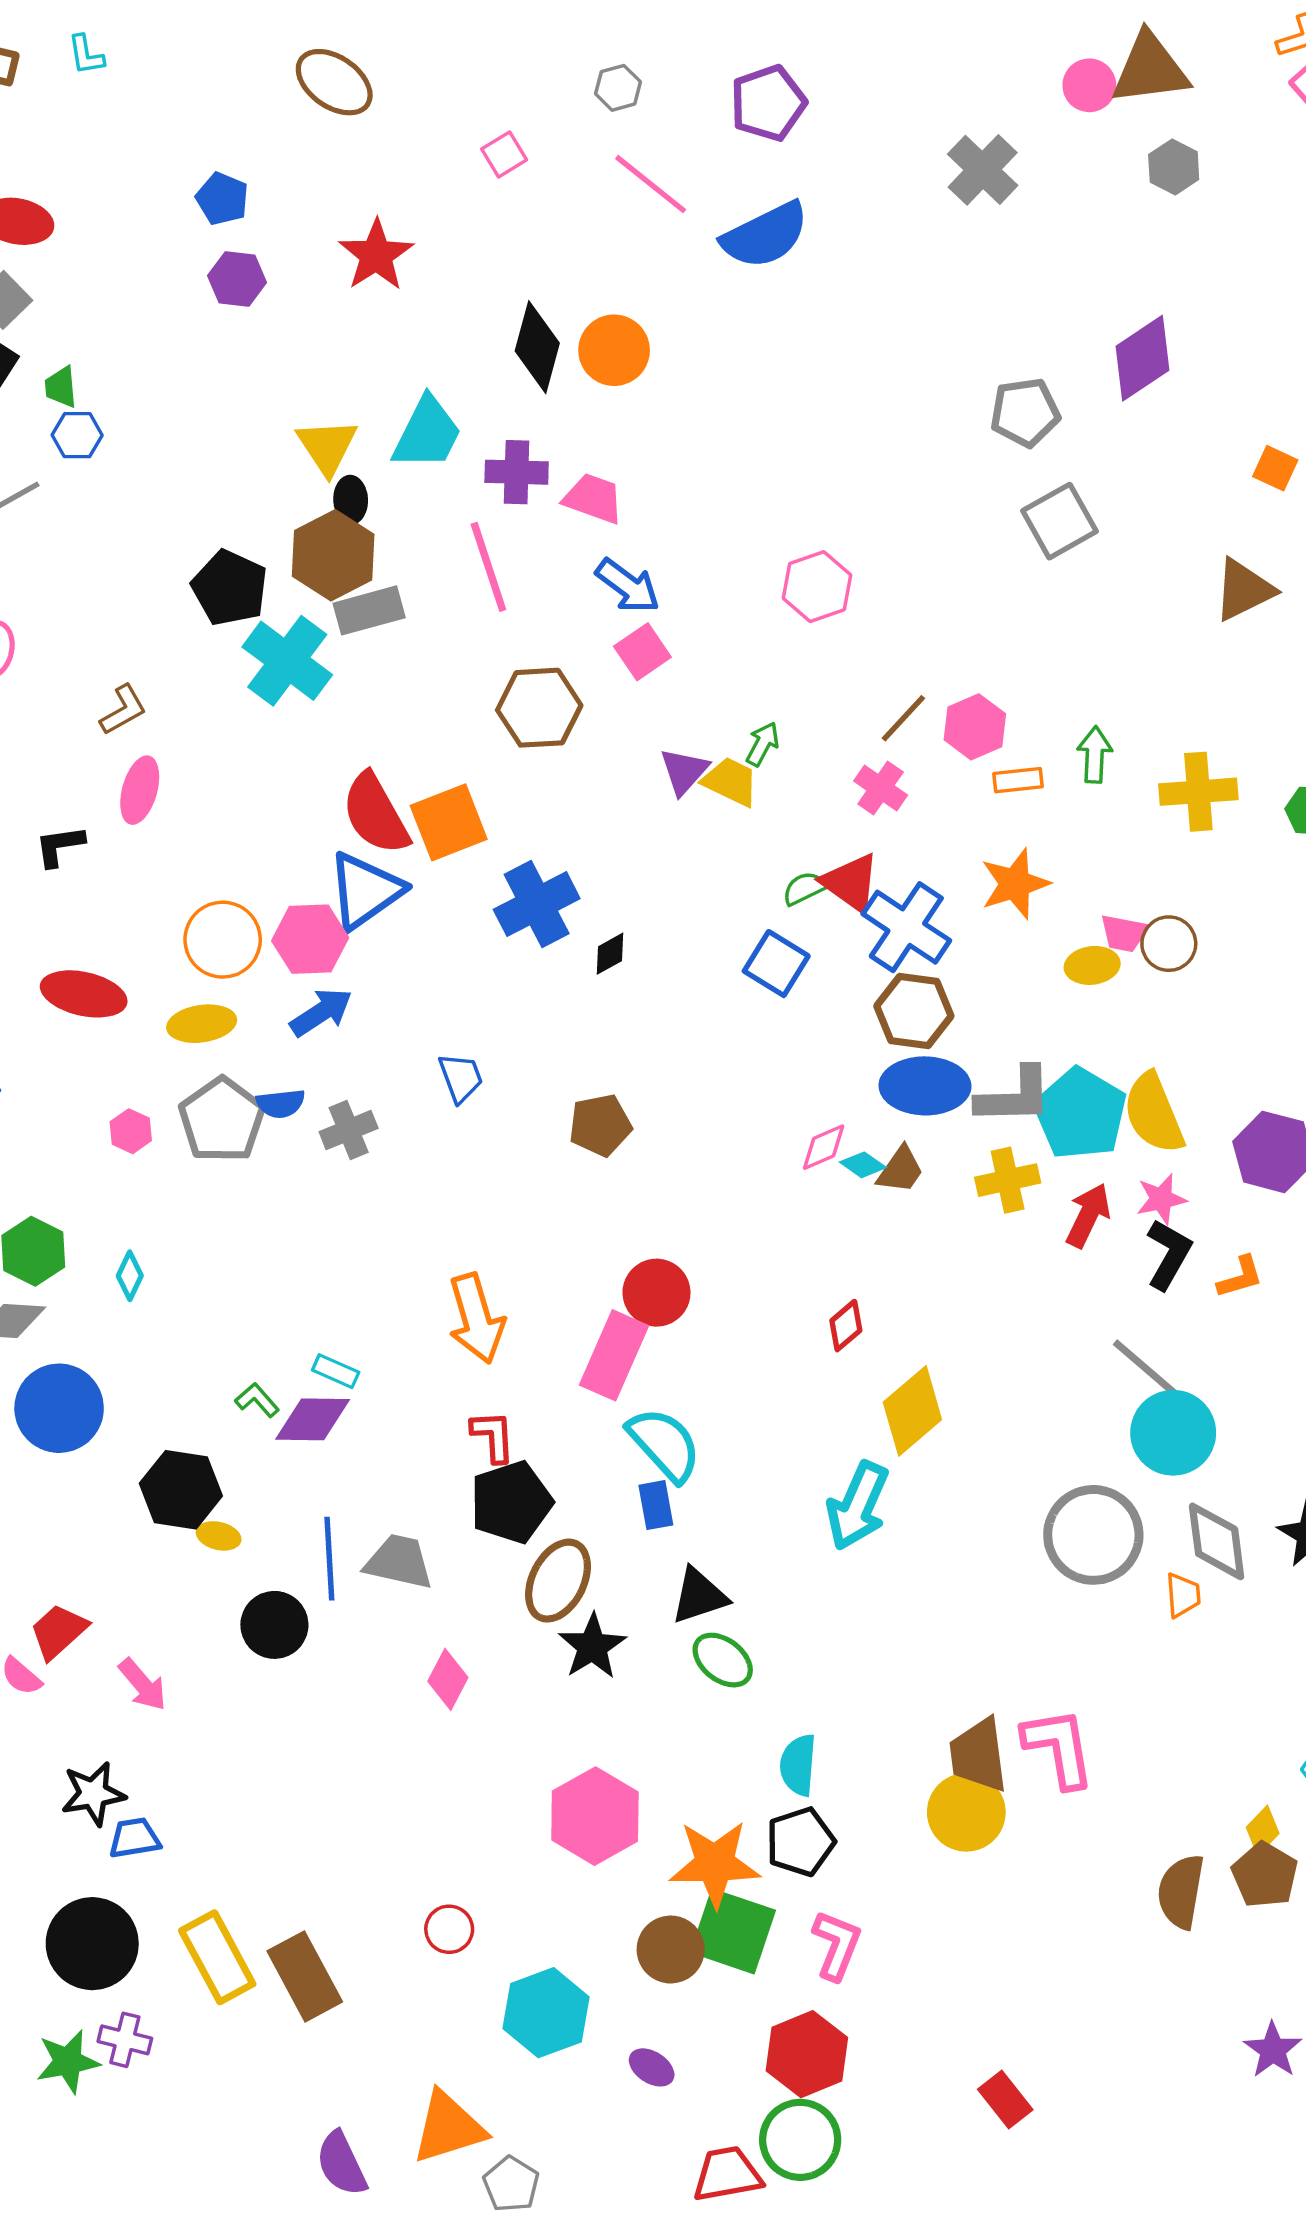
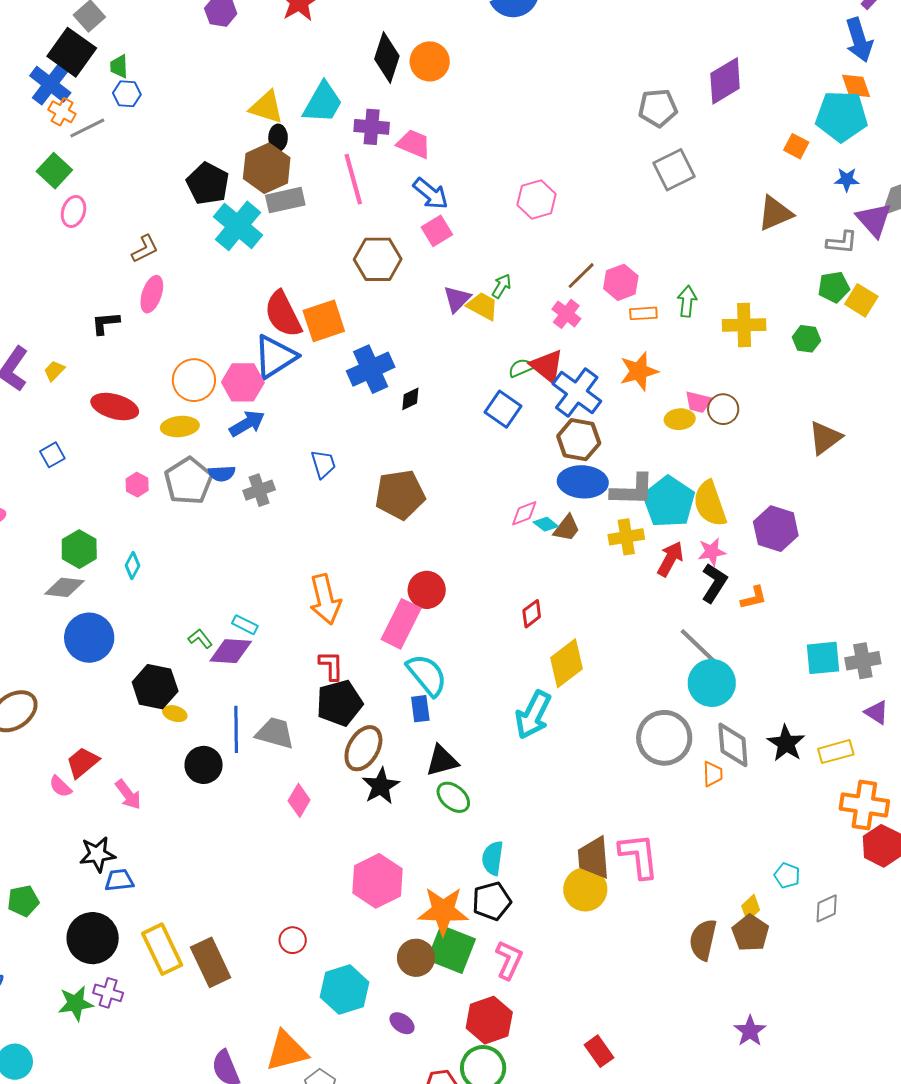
yellow triangle: (327, 446) -> (266, 107), turned -42
brown pentagon: (600, 1125) -> (400, 495), size x1.4

